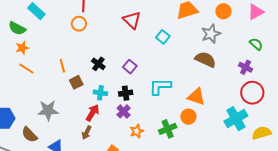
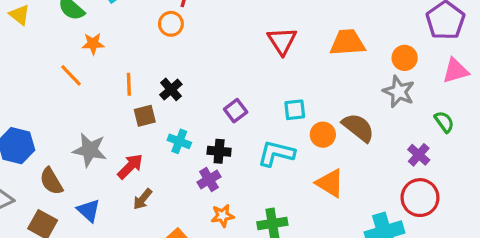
red triangle: (132, 20) -> (282, 41), moved
gray star: (211, 34) -> (399, 92), moved, turned 30
cyan square: (163, 37) -> (295, 110), moved, turned 32
orange star: (22, 48) -> (93, 44), moved
black cross: (98, 64) -> (171, 89), moved
red arrow: (92, 113) -> (130, 166), moved
orange circle: (188, 117) -> (323, 135), moved

